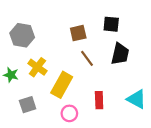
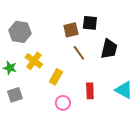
black square: (111, 24) -> (90, 23), moved
yellow rectangle: (62, 85) -> (56, 77), size x0.7
gray square: (28, 105) -> (15, 95), moved

